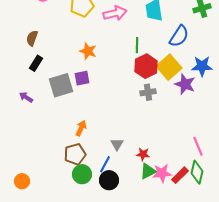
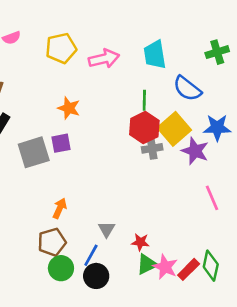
blue semicircle: (179, 36) -> (187, 89), turned 95
green line: (137, 45) -> (144, 100), moved
gray cross: (148, 92) -> (152, 148), moved
pink line: (198, 146) -> (212, 198), moved
pink star: (162, 173) -> (165, 267), turned 30

